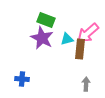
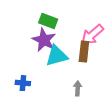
cyan triangle: (67, 39) -> (57, 56), moved, size x1.6
gray arrow: (86, 84) -> (78, 88), moved

